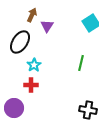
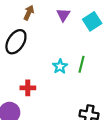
purple triangle: (47, 26) -> (63, 15), moved
cyan star: (34, 65) -> (60, 66), moved

